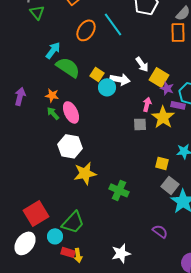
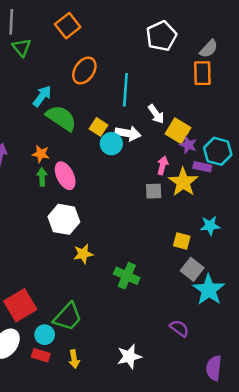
cyan line: (113, 24) -> (125, 90), moved, turned 40
green arrow: (53, 113) -> (42, 177), turned 40
yellow star: (85, 173) -> (83, 254), size x0.7
red rectangle: (68, 252) -> (41, 355), moved

